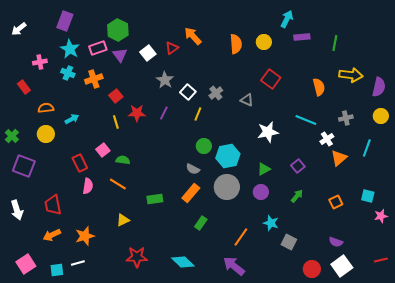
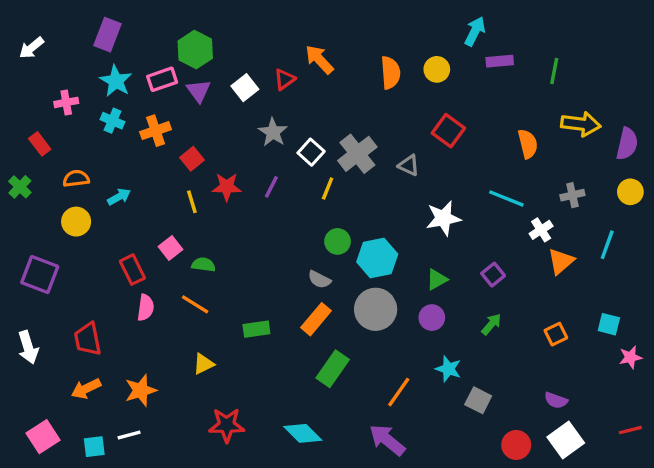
gray cross: (216, 93) -> (357, 154), size x1.6
green cross: (12, 136) -> (20, 187), moved
green rectangle: (201, 223) -> (333, 369), size x1.5

